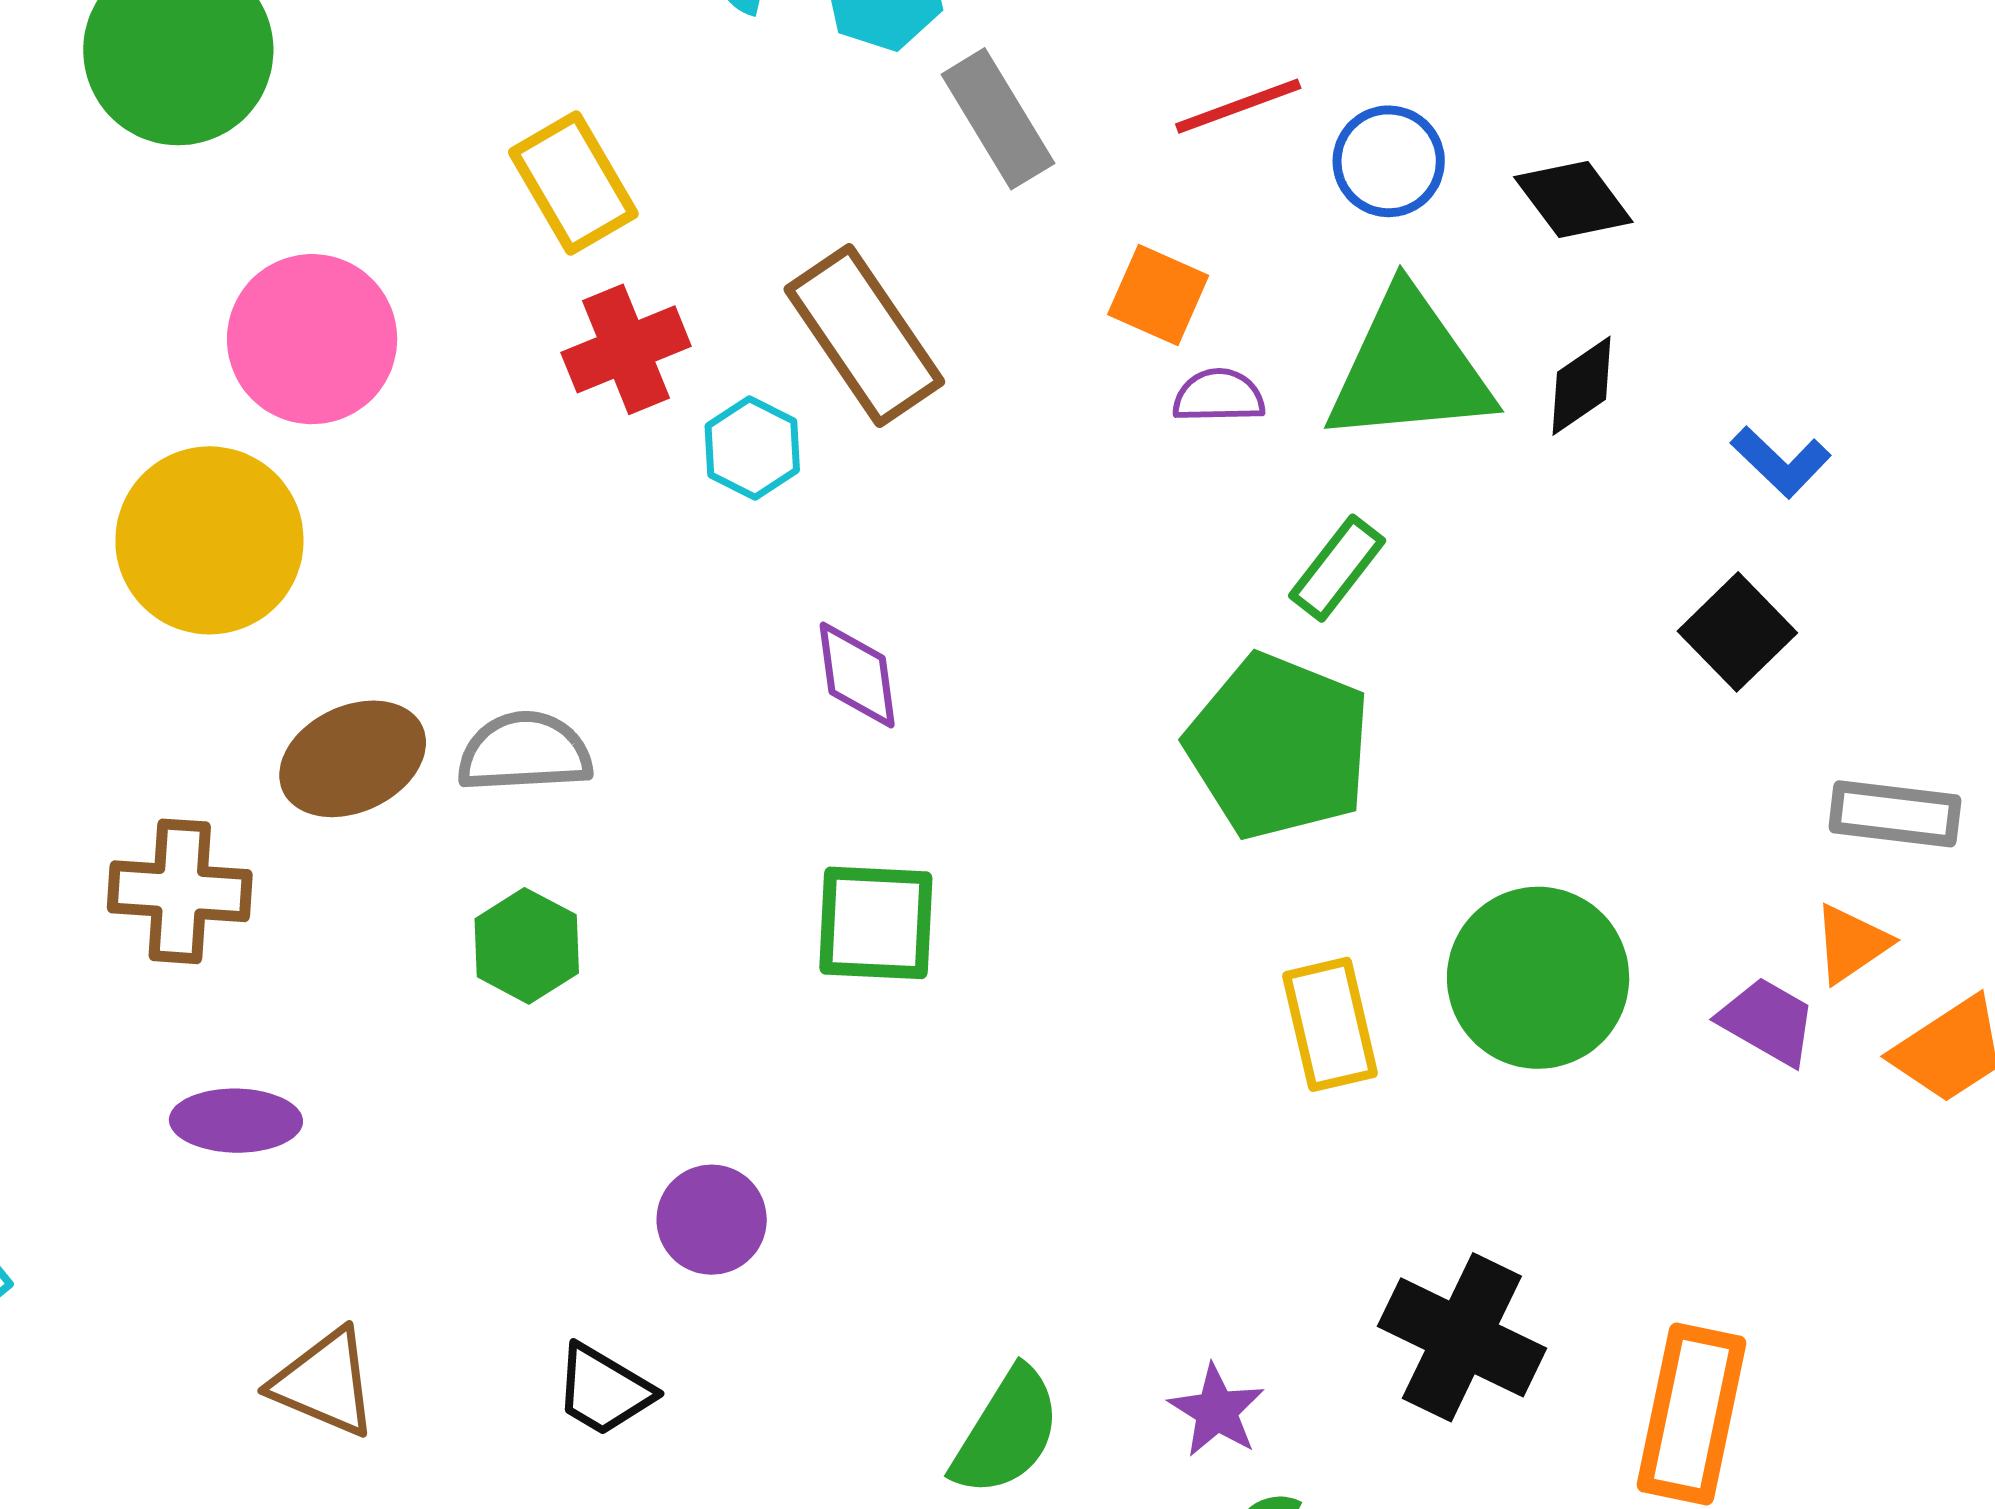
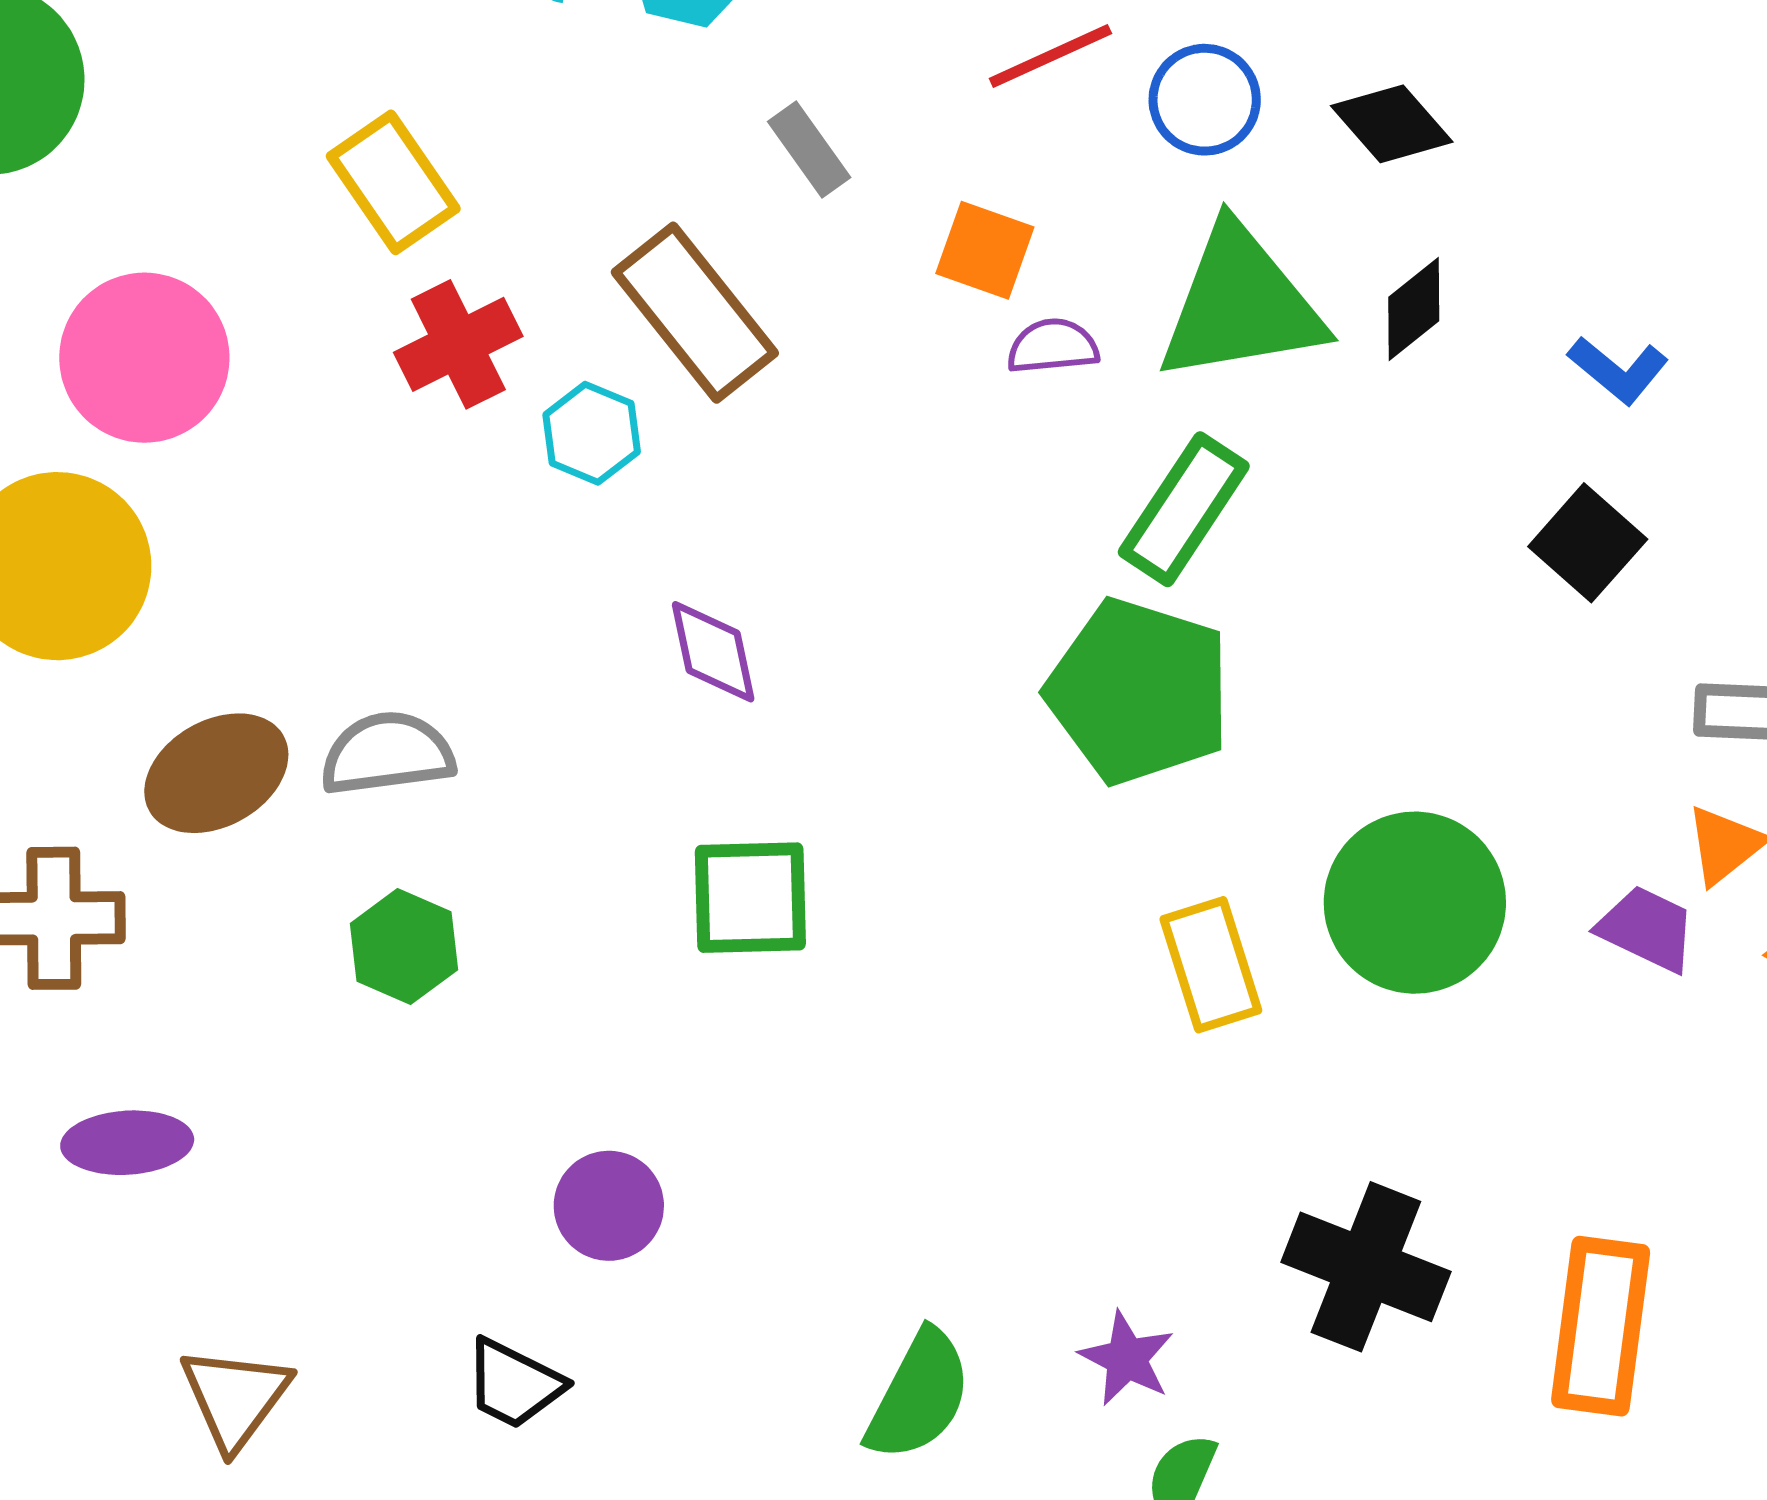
gray rectangle: (998, 119) -> (809, 149), moved, size x0.7
green rectangle: (1337, 568) -> (1184, 509), size x1.4
brown triangle: (325, 1383) -> (235, 1398), turned 48

